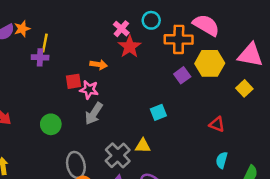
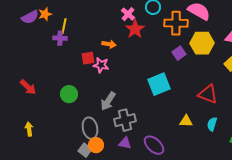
cyan square: (158, 112) -> (159, 84), size x1.6
gray arrow: (94, 114) -> (108, 101), moved
red triangle: (217, 124) -> (208, 94), size x1.5
yellow triangle: (143, 146) -> (186, 121), moved
gray cross: (118, 155) -> (125, 120), turned 30

